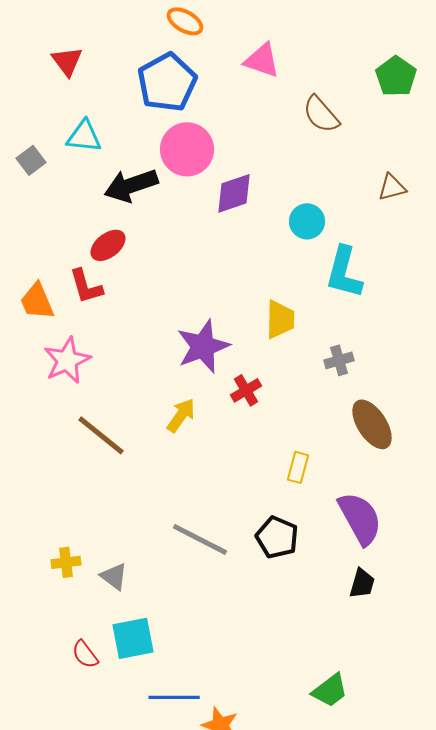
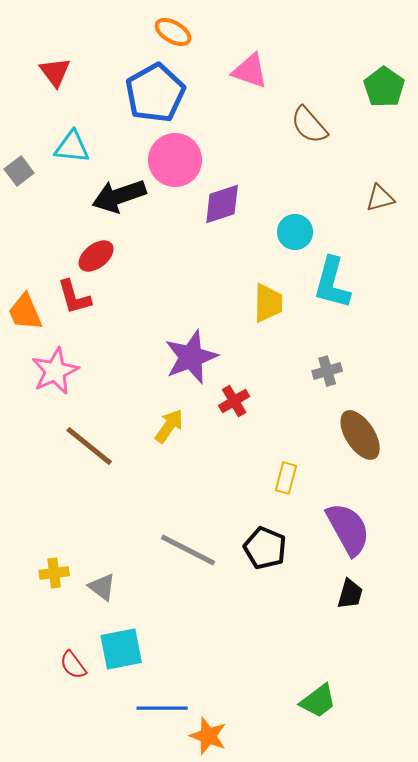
yellow trapezoid: (280, 319) -> (268, 303), moved

